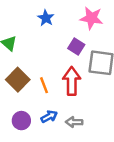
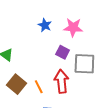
blue star: (46, 18) -> (45, 25), moved

